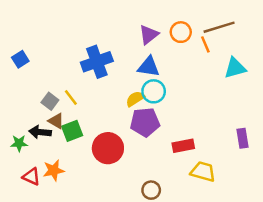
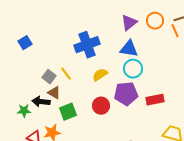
yellow semicircle: (135, 99) -> (100, 75), moved
green square: (72, 131) -> (68, 112), moved
red rectangle: (183, 146) -> (155, 100), moved
red circle: (108, 148) -> (101, 106), moved, size x0.7

